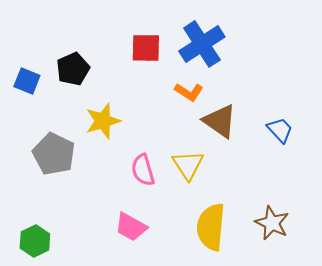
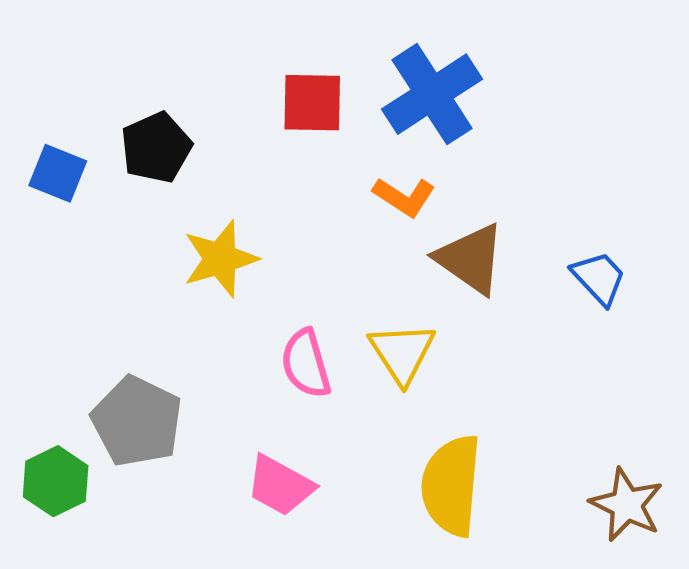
gray pentagon: (54, 154) -> (137, 421), moved
brown star: (272, 223) -> (627, 505), moved
green hexagon: (35, 241) -> (56, 481), moved

